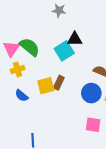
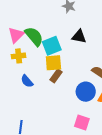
cyan square: (64, 51) -> (52, 46), moved
yellow square: (46, 86) -> (53, 63), moved
blue semicircle: (22, 96) -> (27, 81), moved

